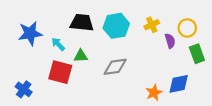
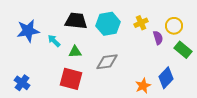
green rectangle: (197, 54) -> (183, 50), turned -30
red square: (60, 72) -> (71, 79), moved
blue diamond: (179, 84) -> (166, 78), turned -35

